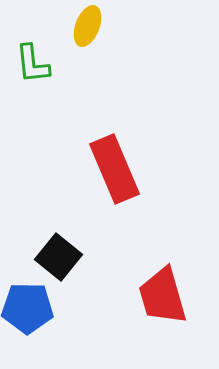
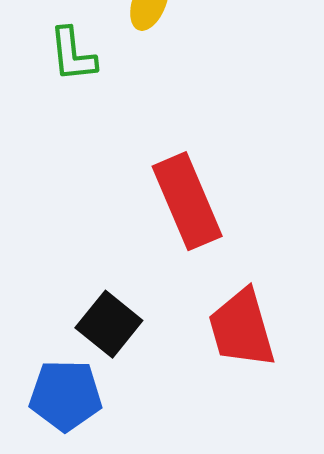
red trapezoid: (163, 296) -> (242, 328), moved

